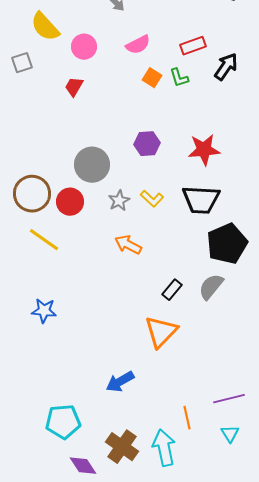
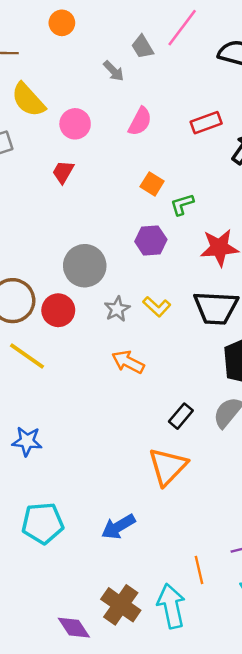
pink semicircle: (138, 45) -> (140, 121), turned -35
orange square: (152, 78) -> (152, 184), moved
green L-shape: (179, 78) -> (182, 204), moved, turned 90
cyan pentagon: (63, 422) -> (43, 523), moved

